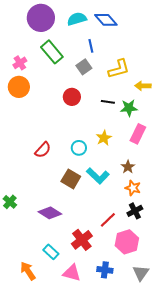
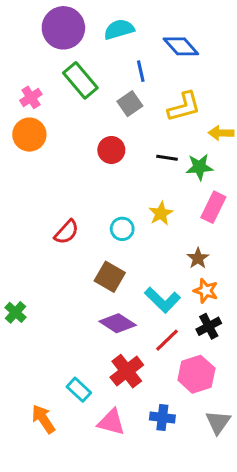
blue diamond: (106, 20) -> (181, 46), moved
cyan L-shape: (98, 176) -> (162, 300), moved
purple diamond: (50, 213) -> (118, 323), moved

